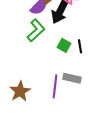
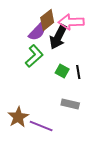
purple line: (55, 86) -> (41, 126), moved, turned -75

